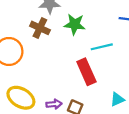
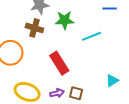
red rectangle: (86, 72) -> (59, 63), moved

